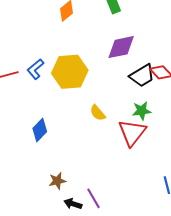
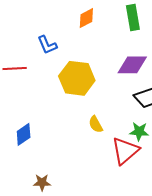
blue L-shape: (35, 69) -> (47, 45), moved, turned -85
blue diamond: (40, 130) -> (24, 134), moved

